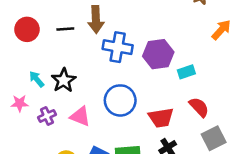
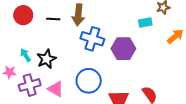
cyan rectangle: (186, 72) -> (145, 22), moved
purple cross: (47, 116) -> (30, 85), size x1.5

